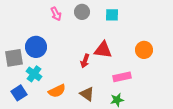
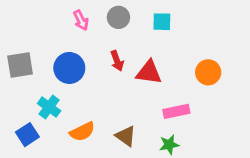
blue circle: (36, 47) -> (69, 68), moved
gray square: (14, 58) -> (20, 65), moved
red arrow: (85, 61) -> (117, 61), moved, turned -40

